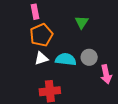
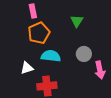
white triangle: (41, 58) -> (27, 68), moved
cyan semicircle: (66, 59) -> (51, 56), moved

